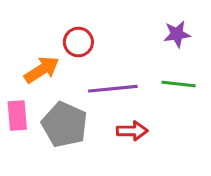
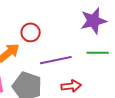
purple star: (177, 34) -> (93, 21), size x1.5

